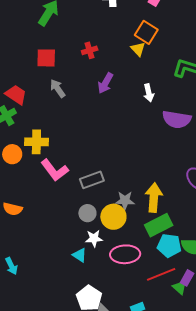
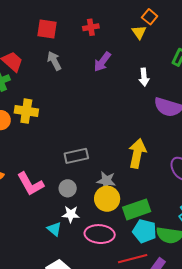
orange square: (146, 32) -> (150, 17), size x0.7
pink L-shape: (55, 170) -> (30, 184), moved
yellow arrow: (154, 198) -> (137, 153), moved
yellow circle: (113, 217) -> (107, 199), moved

